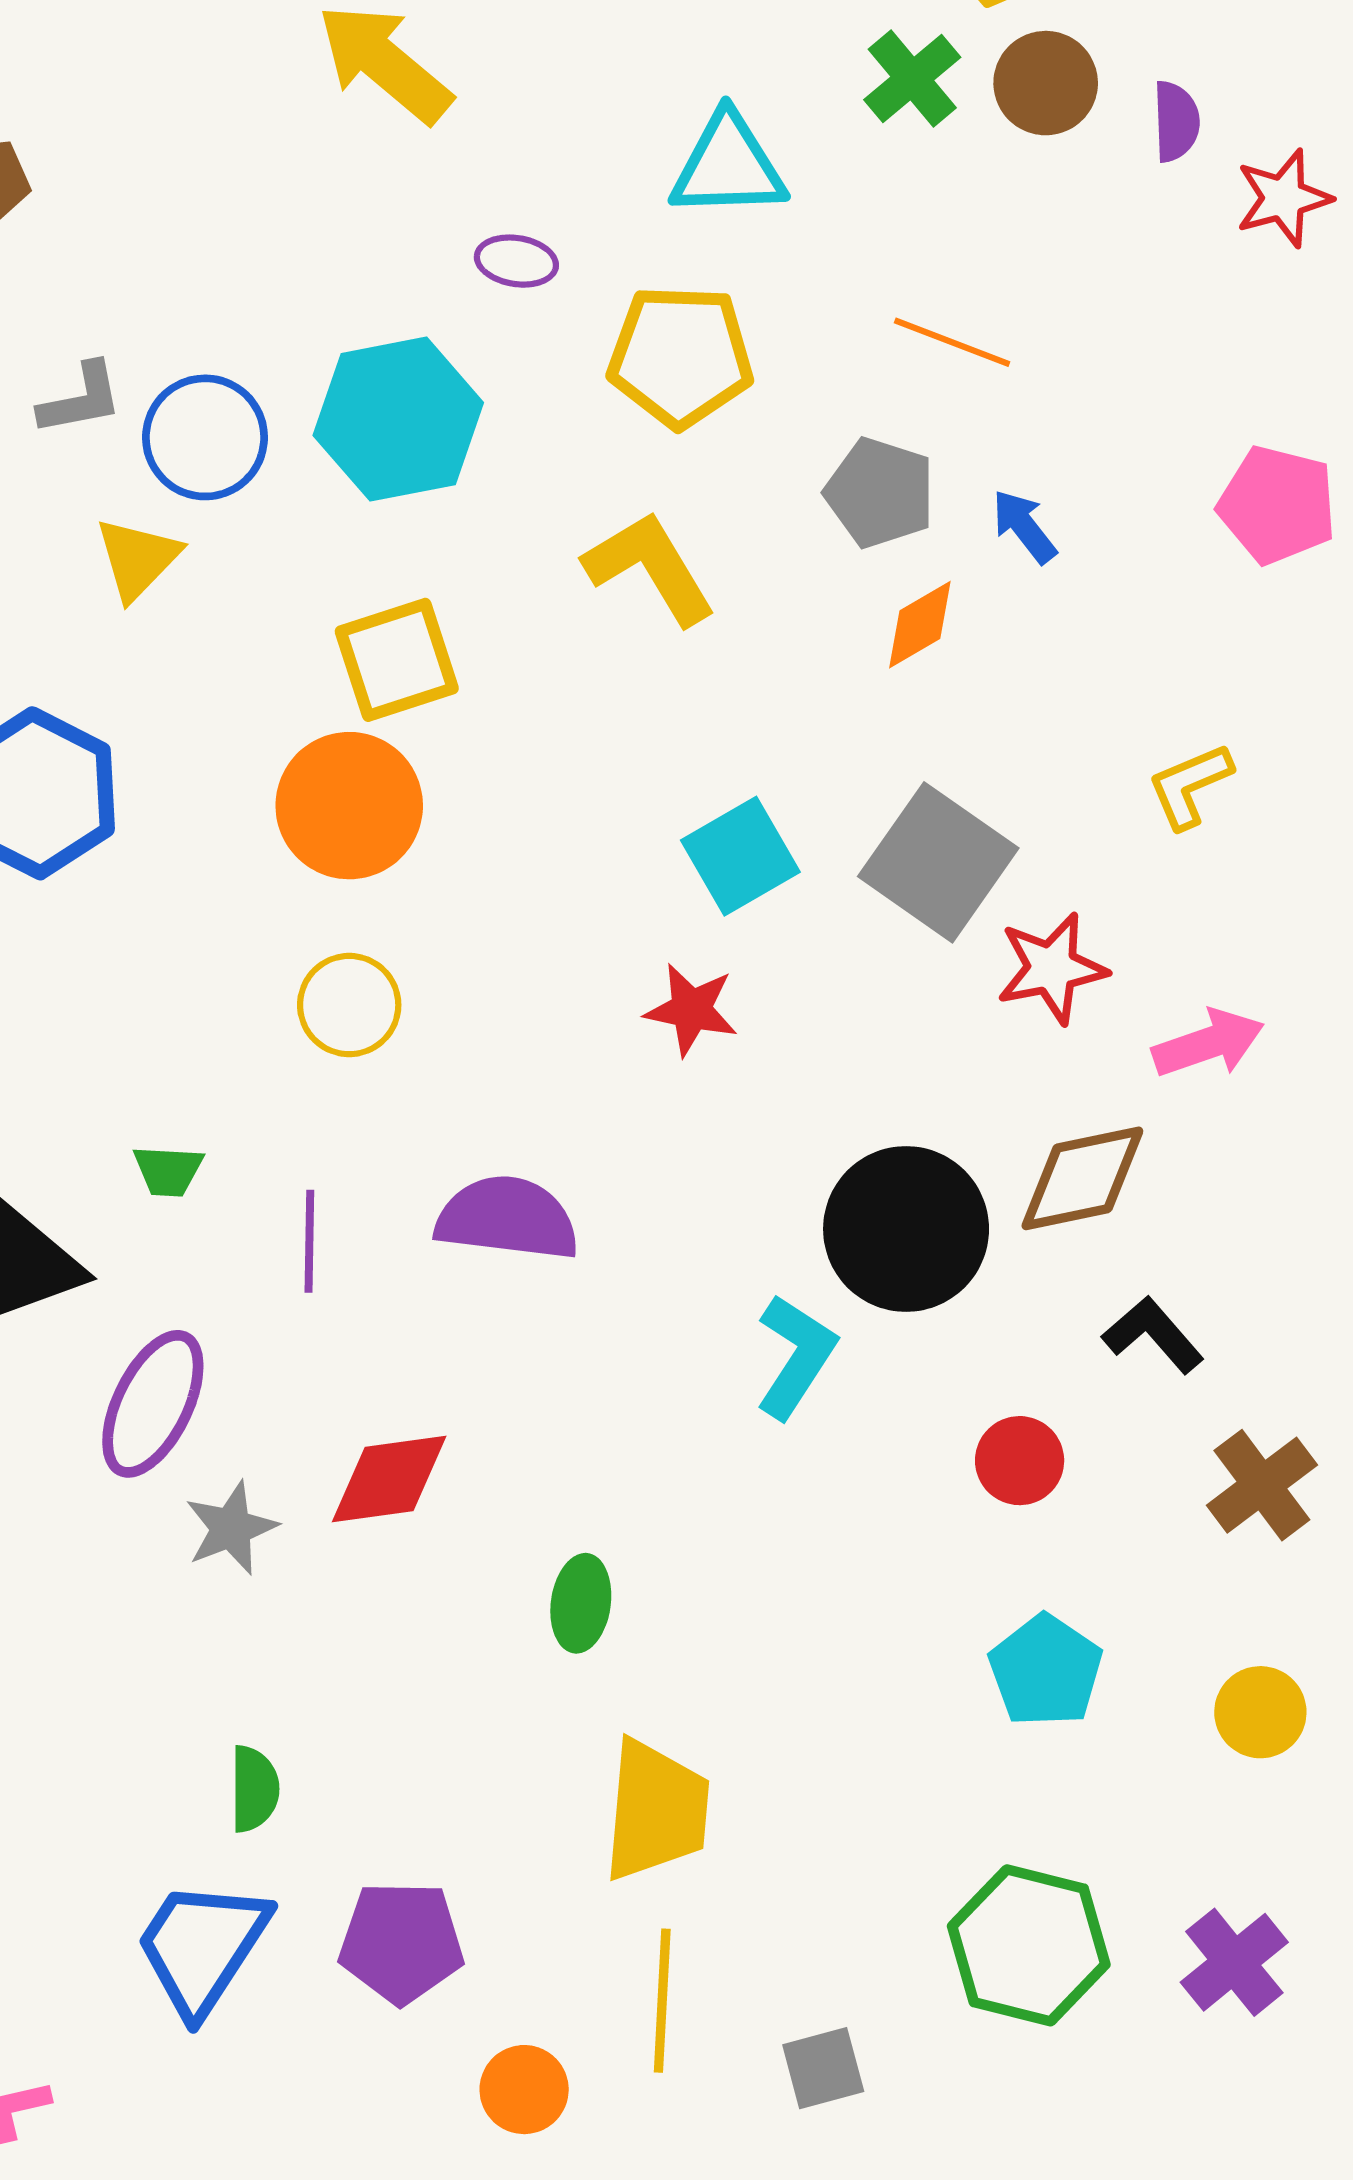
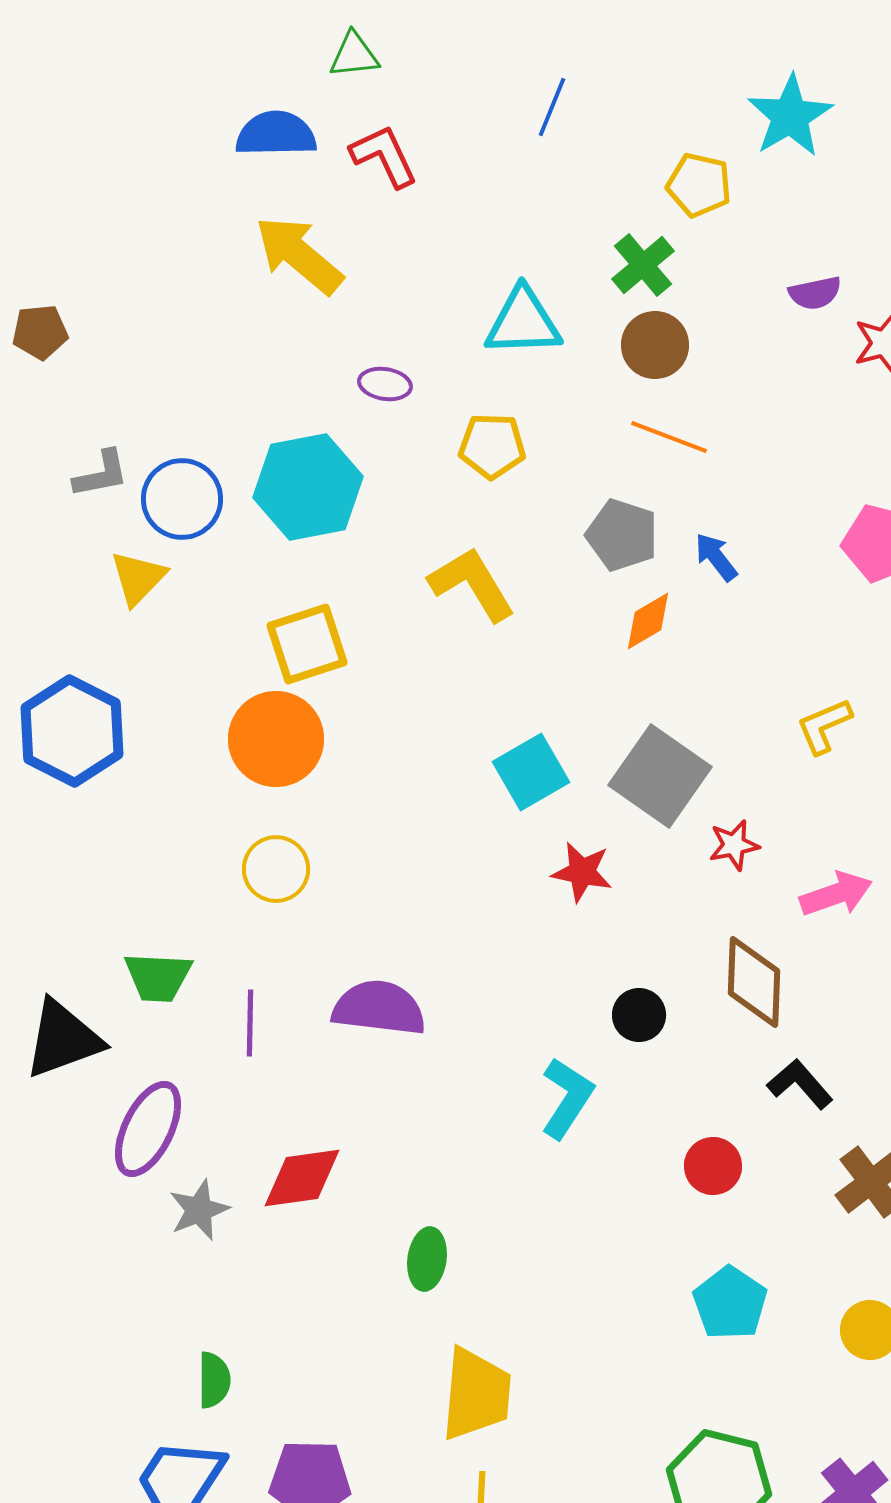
brown circle: (1046, 83) -> (655, 345), moved
purple semicircle: (1176, 121) -> (815, 293), turned 80
yellow pentagon: (681, 356) -> (492, 446), size x0.7
red star: (1052, 968) -> (734, 845), size x0.7
red star: (691, 1010) -> (582, 872), moved
green trapezoid: (168, 1171) -> (158, 977), size x1.5
brown diamond: (1082, 1178) -> (754, 982), turned -76
black circle: (906, 1229) -> (639, 1015), size x0.5

